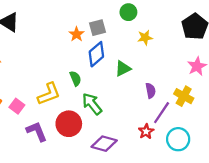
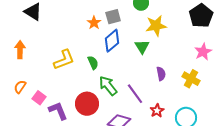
yellow star: (145, 38) -> (156, 26), size x1.5
green triangle: (123, 68) -> (142, 47), moved, turned -35
yellow L-shape: (49, 94) -> (64, 60), moved
pink square: (17, 106) -> (39, 98), moved
purple line: (162, 113) -> (135, 94), moved, turned -70

